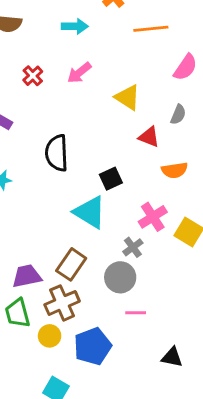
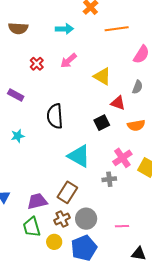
black square: (111, 179) -> (102, 123), moved
gray cross: (133, 247) -> (109, 179), turned 32
gray circle: (120, 277) -> (86, 219), moved
brown cross: (62, 303) -> (62, 219), size x0.7
pink line: (136, 313) -> (122, 226), moved

